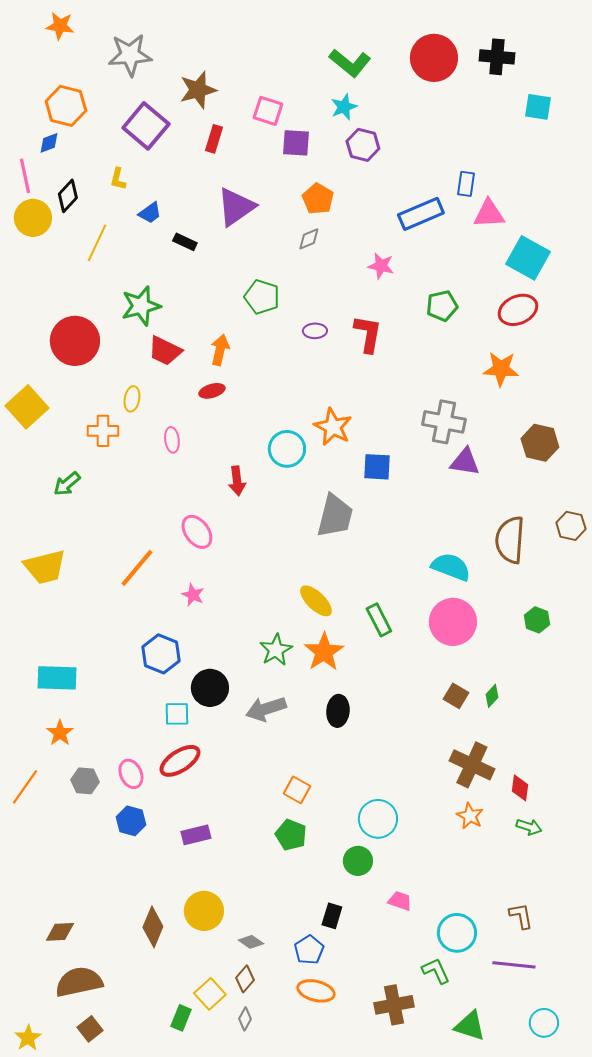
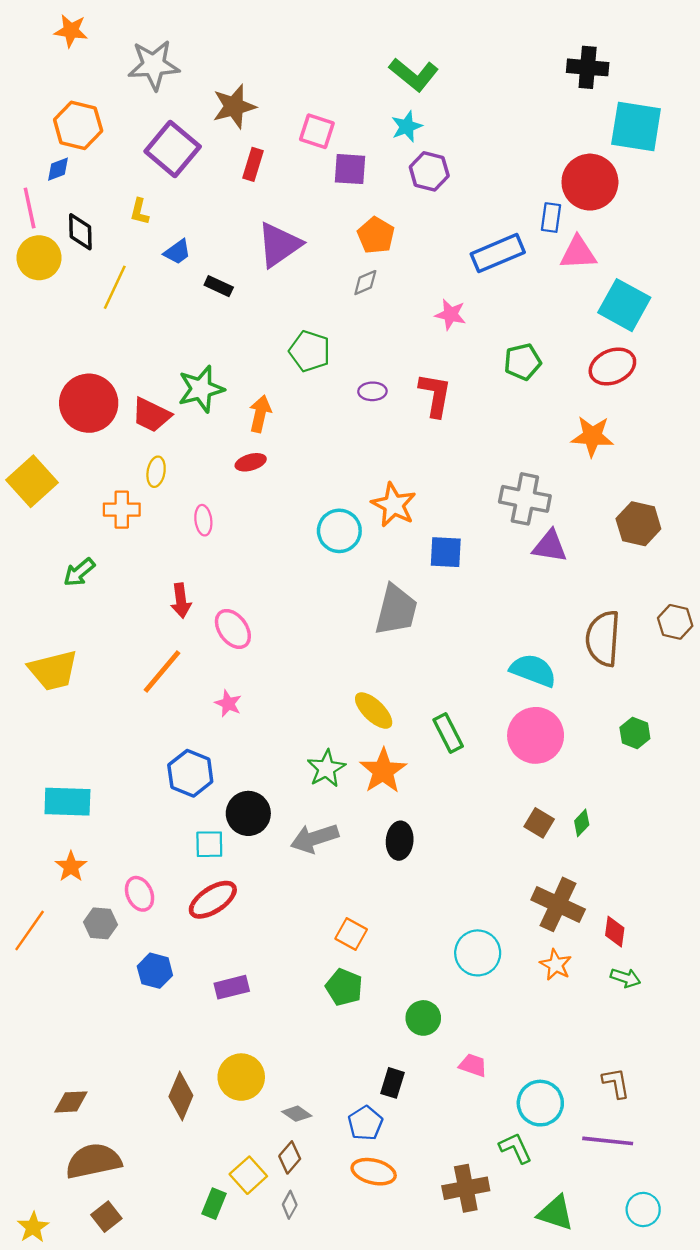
red circle: (434, 58) -> (590, 182), moved
cyan square: (538, 107) -> (636, 127), size x1.6
black diamond: (68, 196) -> (80, 232), turned -44
green star: (141, 306) -> (201, 389), moved
red trapezoid: (165, 351) -> (151, 415), moved
red arrow: (237, 481) -> (181, 601), moved
pink ellipse: (131, 774) -> (140, 894), moved
cyan circle: (378, 819) -> (478, 953), moved

